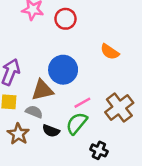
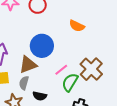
gray semicircle: (34, 112) -> (24, 83), turned -88
green semicircle: (77, 123) -> (70, 82), moved

